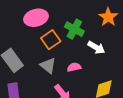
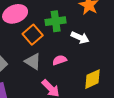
green cross: (74, 29) -> (56, 21), turned -30

